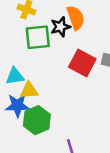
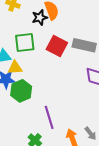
green square: (38, 37) -> (25, 43), moved

